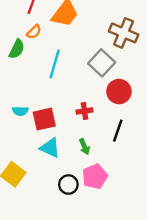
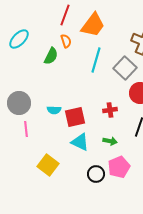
orange semicircle: (34, 32) -> (66, 41), turned -64
cyan line: (55, 64) -> (96, 60), moved
green arrow: (84, 147) -> (110, 141), turned -56

